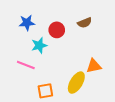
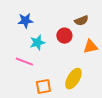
red circle: (57, 30) -> (64, 36), moved
orange triangle: (94, 66) -> (90, 47), moved

